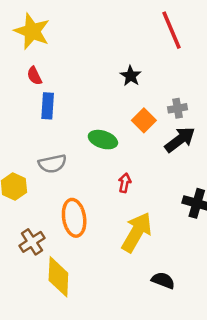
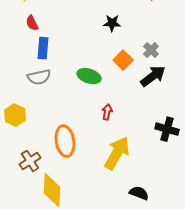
black star: (131, 76) -> (112, 23), turned -30
gray cross: (178, 108) -> (151, 50), turned -35
gray semicircle: (52, 164) -> (39, 77), moved

